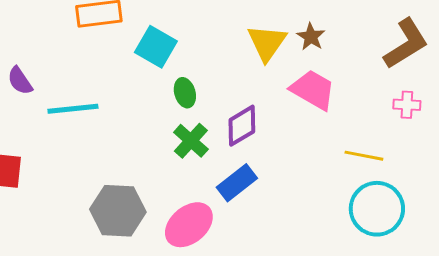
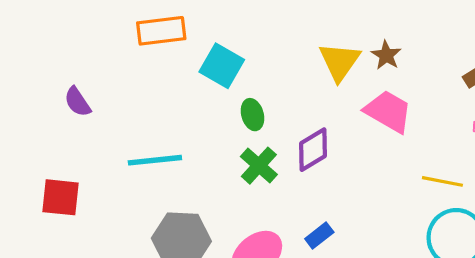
cyan line: (73, 109) -> (155, 160), moved
blue rectangle: (237, 183) -> (319, 236), moved, size x0.7

